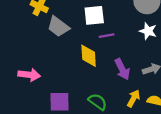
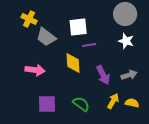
pink arrow: (29, 75) -> (35, 70), moved

